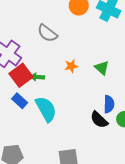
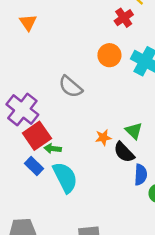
orange star: (71, 66) -> (103, 138), moved
green arrow: (37, 77) -> (53, 149), moved
black semicircle: (99, 120) -> (124, 152), moved

